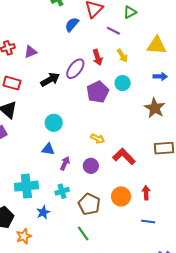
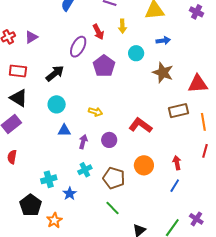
yellow arrow: (122, 56) -> (122, 26), turned 40
black arrow: (50, 80) -> (55, 73), moved
cyan circle: (123, 83) -> (136, 53), moved
cyan circle: (54, 123) -> (57, 104), moved
yellow arrow: (98, 139) -> (95, 112), moved
cyan cross: (26, 186) -> (49, 179), moved, size x0.7
red arrow: (146, 193) -> (177, 163), moved
blue line: (148, 222) -> (175, 186), turned -56

